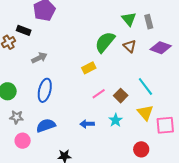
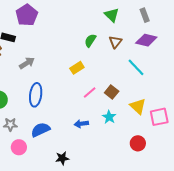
gray rectangle: (149, 22) -> (145, 15), moved
green semicircle: (105, 42) -> (90, 40), size x0.6
brown triangle: (130, 46) -> (115, 42), turned 32
cyan line: (145, 87) -> (136, 67), moved

